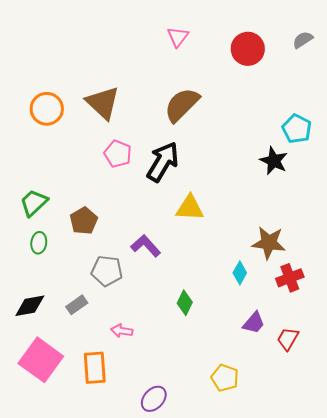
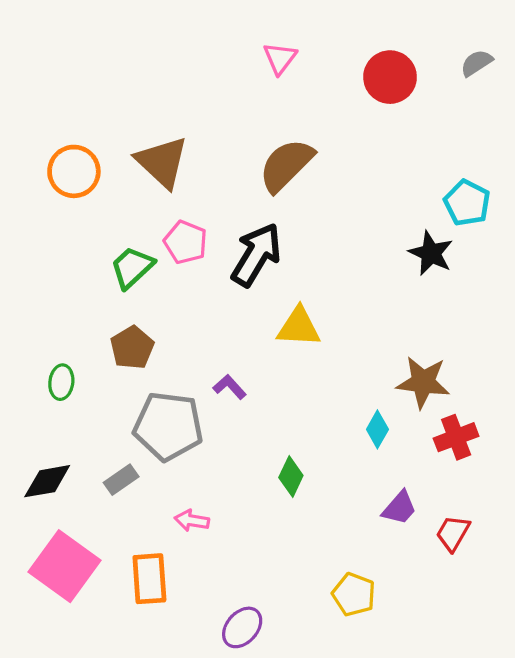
green trapezoid: (34, 203) -> (132, 267), moved
purple L-shape: (146, 246) -> (230, 387), size x0.7
gray pentagon: (107, 271) -> (168, 426), size x1.4

